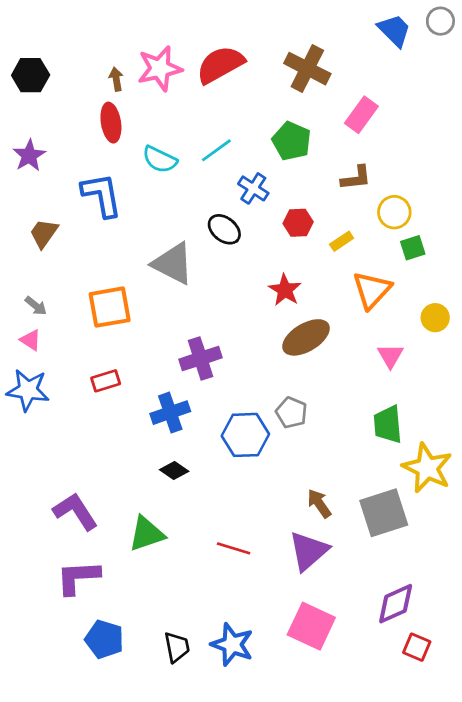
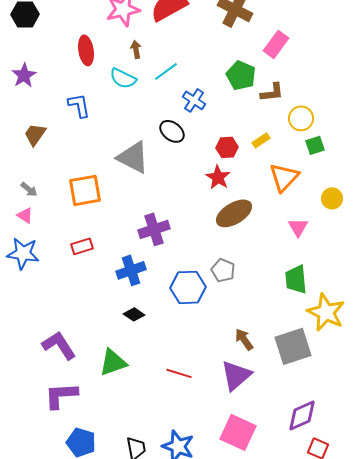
brown arrow: (116, 79) -> (136, 49), moved
green pentagon: (291, 141) -> (241, 75), moved
blue L-shape: (102, 195) -> (79, 105), size x0.7
red hexagon: (298, 223) -> (227, 147), moved

